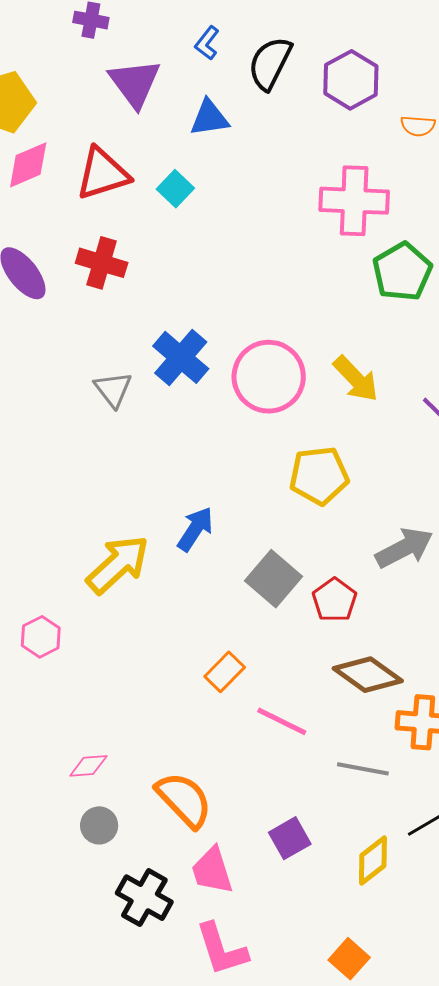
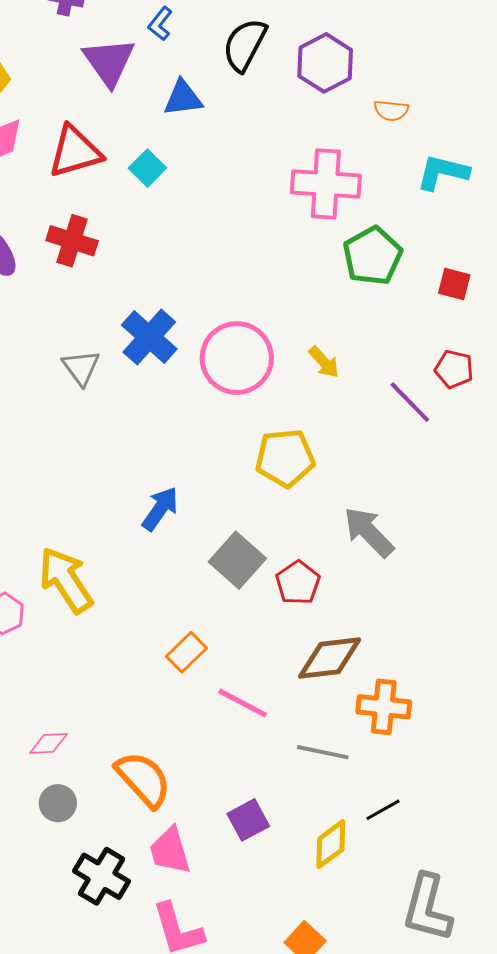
blue L-shape: (207, 43) -> (160, 24), moved
yellow arrow: (356, 379) -> (324, 362), size x0.7
gray arrow: (404, 548) -> (369, 532), turned -108
yellow arrow: (118, 564) -> (66, 580), moved, turned -82
brown diamond: (368, 675) -> (330, 658), turned -44

